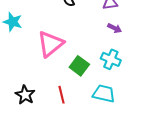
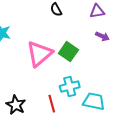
cyan cross: (111, 59) -> (70, 87), moved, turned -36
green square: (79, 66) -> (68, 52), moved

